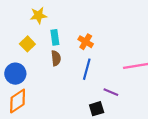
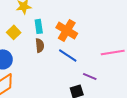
orange cross: (86, 42) -> (67, 30), size x1.5
blue line: (87, 69) -> (68, 55), turned -72

